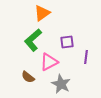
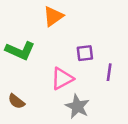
green L-shape: (33, 40) -> (20, 51), moved, turned -115
brown semicircle: (28, 77) -> (16, 101), moved

